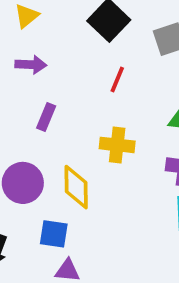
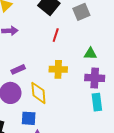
purple rectangle: (46, 117) -> (18, 69), moved, turned 48

